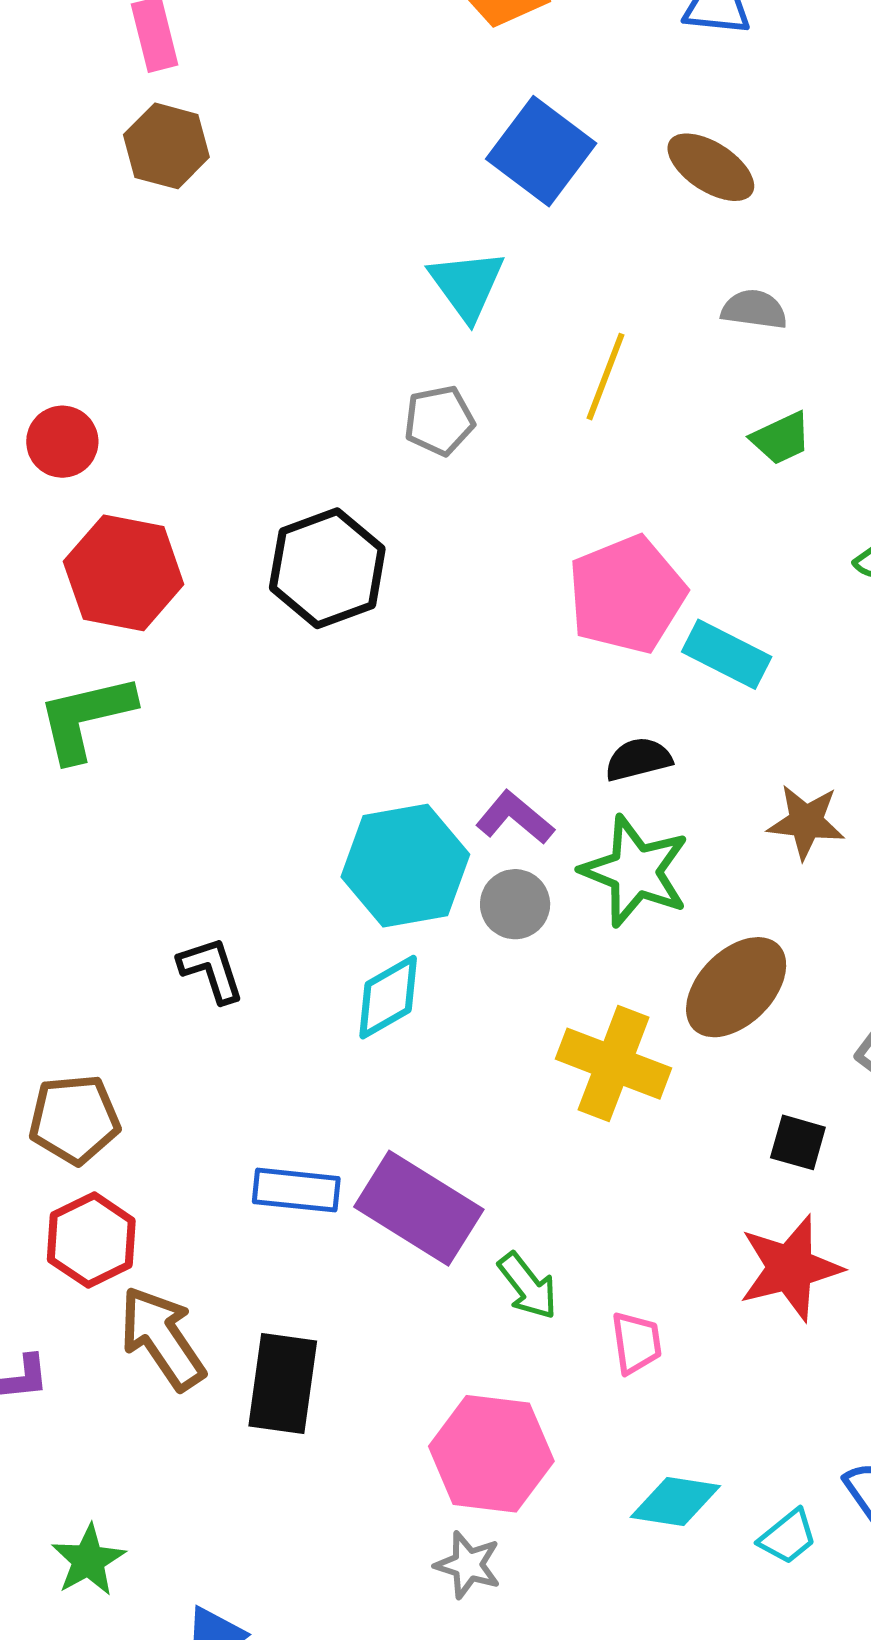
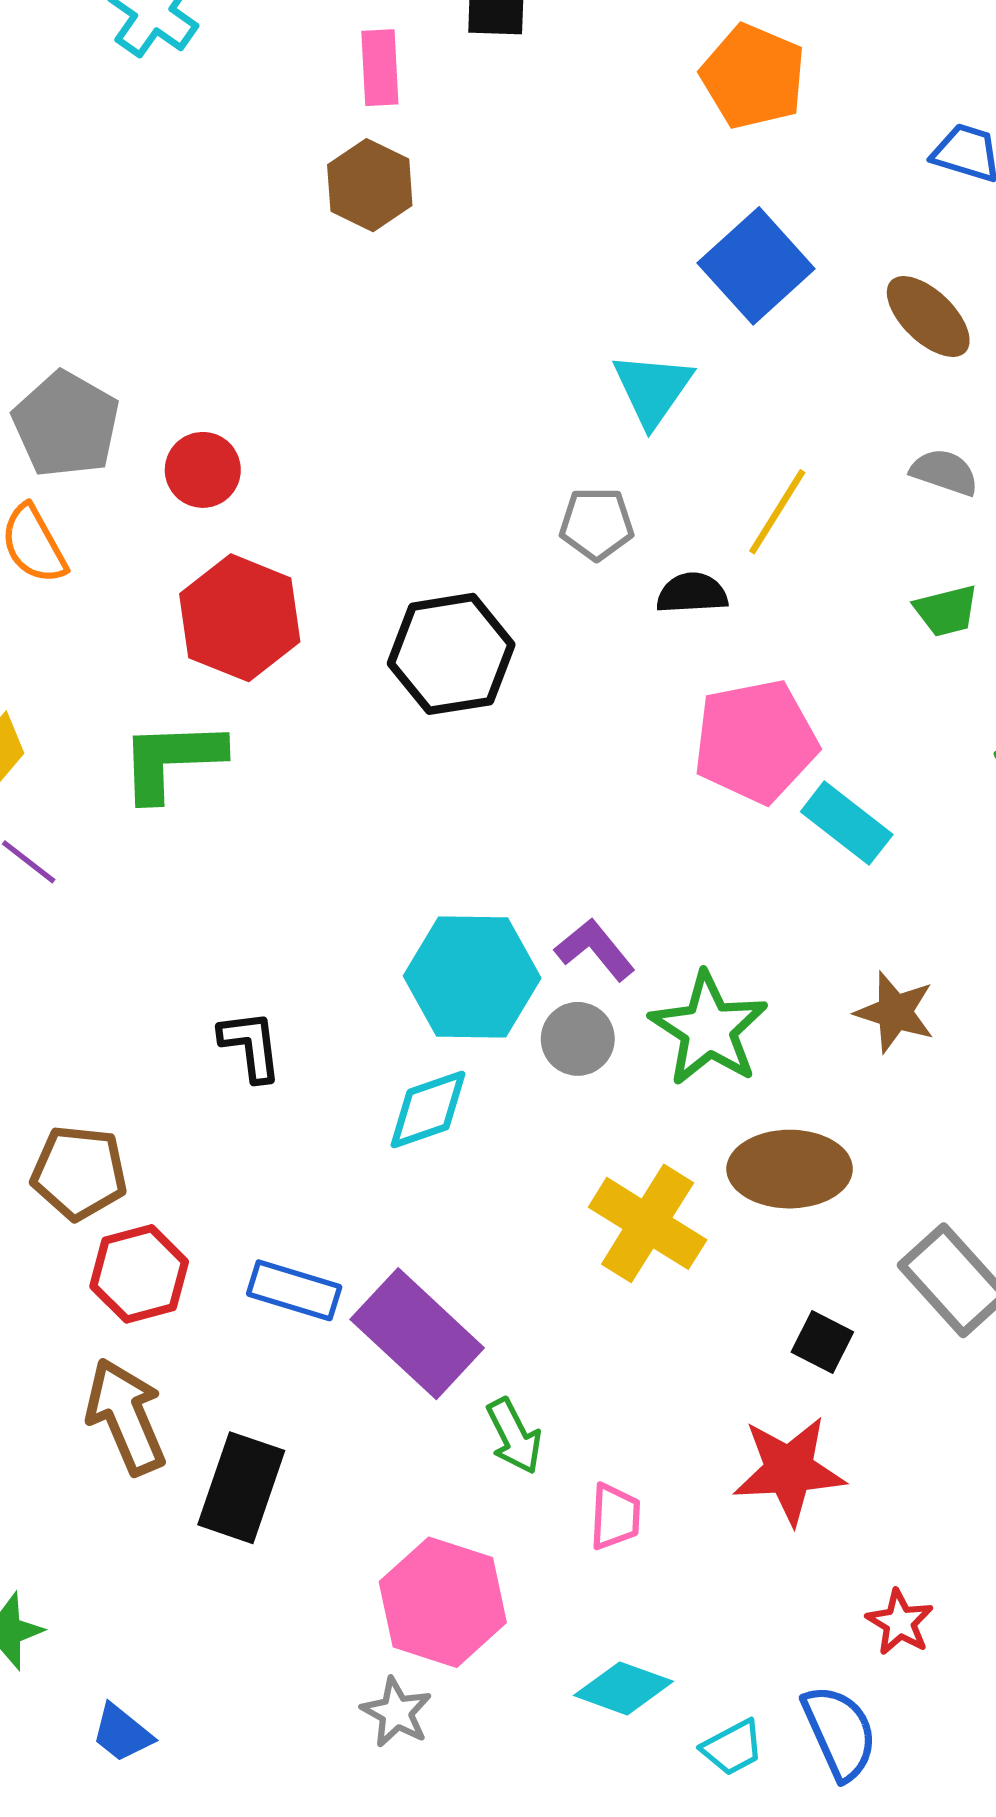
black semicircle: (638, 759) -> (692, 593), moved
brown ellipse: (736, 987) -> (790, 1169), turned 34
red hexagon: (91, 1240) -> (139, 1274), moved

